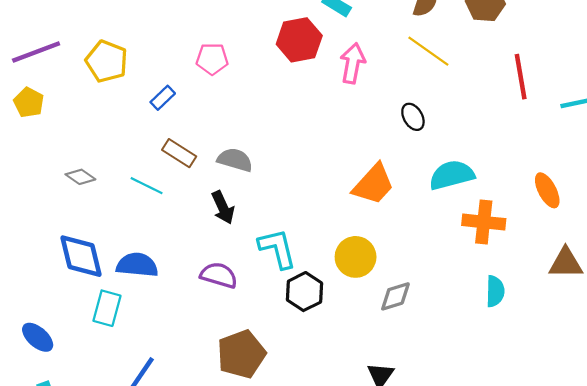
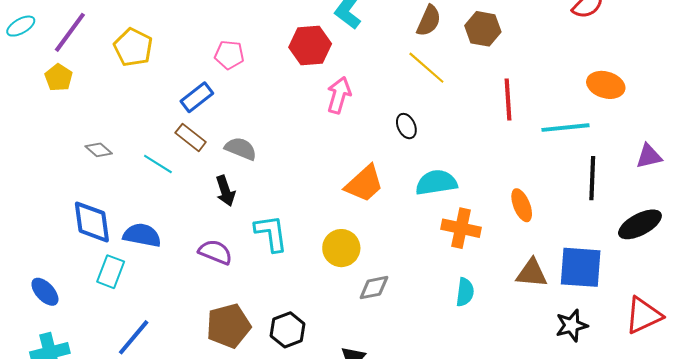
purple line: (36, 52) -> (70, 32), turned -39
pink arrow: (353, 63) -> (339, 95), moved
blue rectangle: (163, 98) -> (197, 97), moved, size x1.4
black hexagon: (304, 292) -> (288, 330), moved

